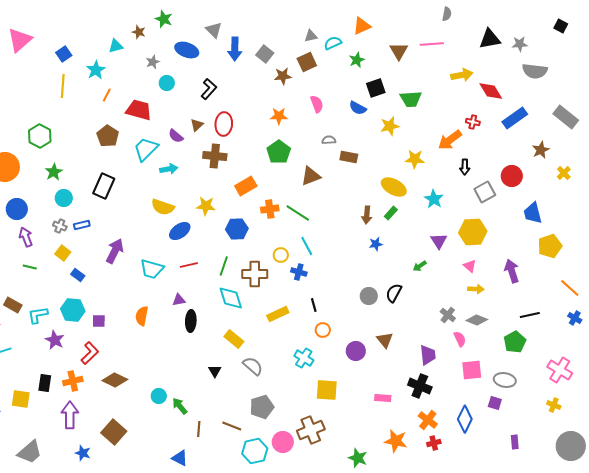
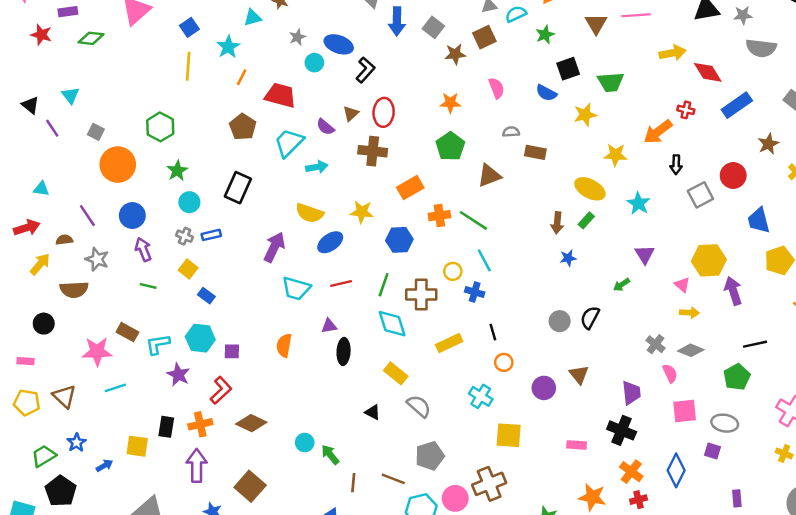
blue ellipse: (187, 50) -> (339, 44), moved
yellow hexagon: (473, 232) -> (709, 260), moved
purple arrow: (115, 251) -> (274, 247), moved
black triangle: (215, 371) -> (373, 412), turned -32

